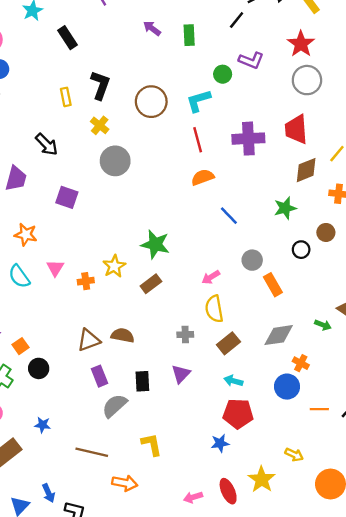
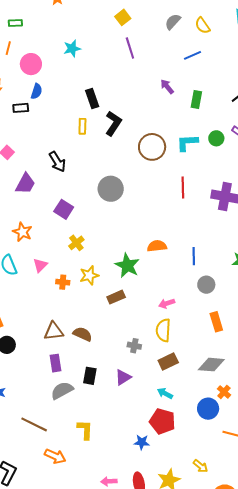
black rectangle: (68, 38) -> (92, 99), moved
cyan L-shape: (198, 101) -> (187, 143), moved
yellow cross: (100, 125) -> (76, 243), moved
orange semicircle: (203, 177) -> (157, 246), moved
blue line: (229, 216) -> (194, 256), turned 30
gray circle: (252, 260) -> (206, 285), moved

